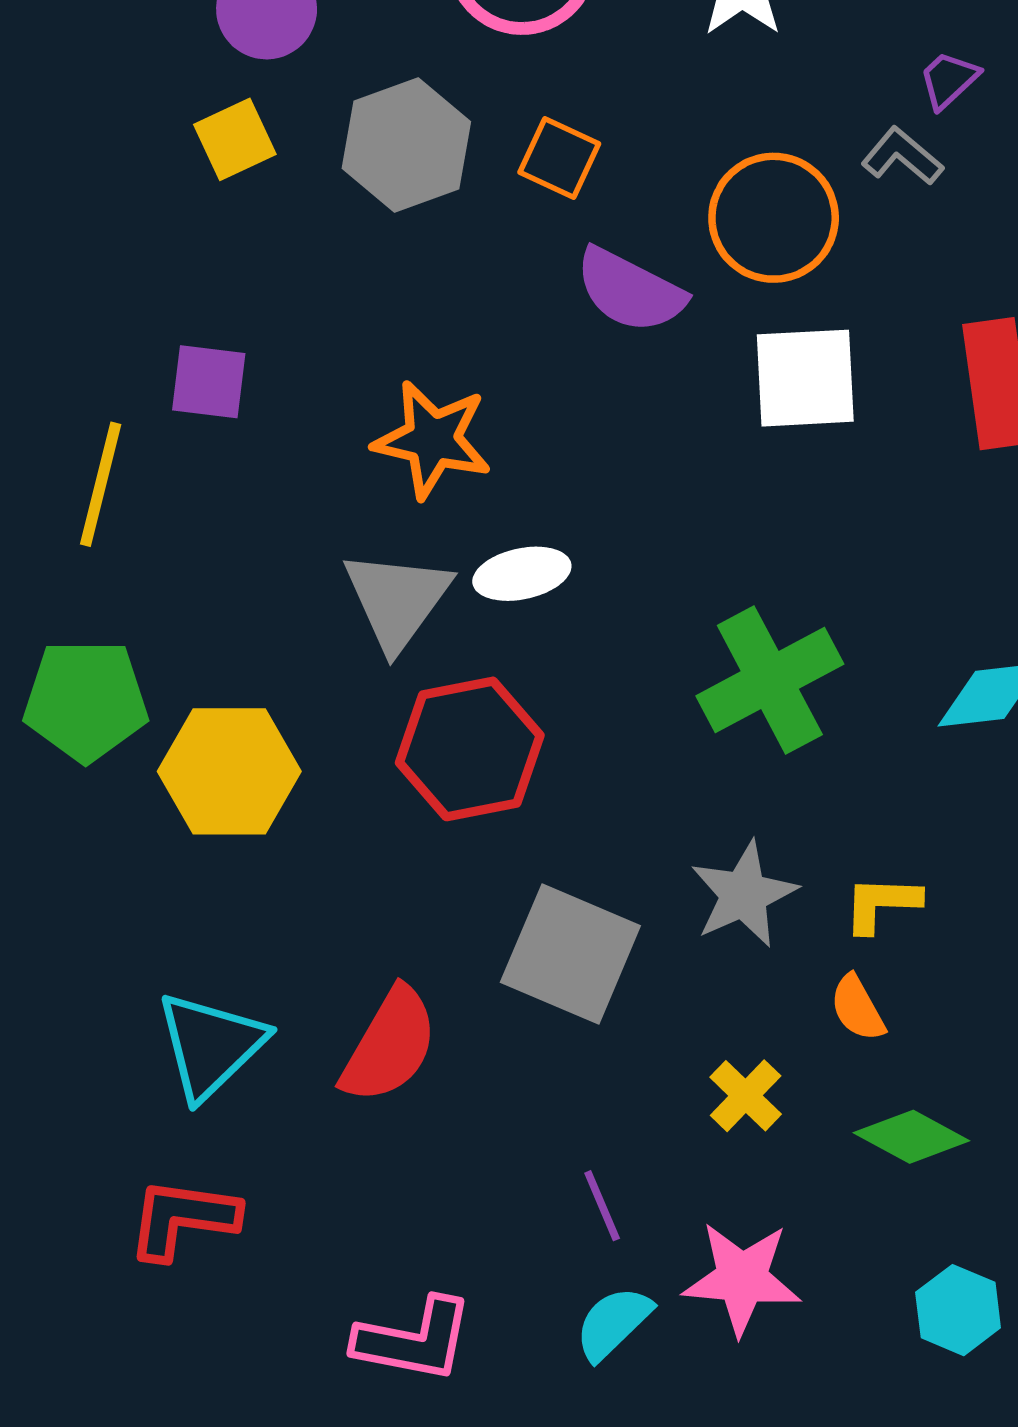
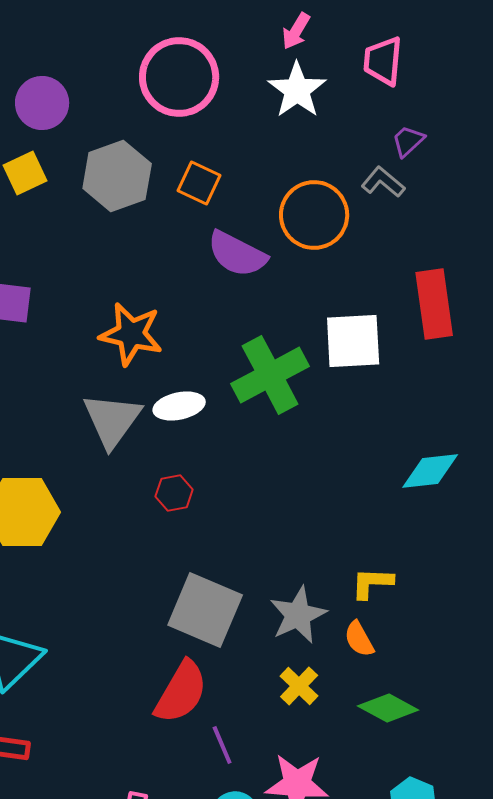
white square: (805, 378) -> (353, 341), moved
green cross: (770, 680) -> (270, 375), moved
red hexagon: (470, 749) -> (174, 493), moved, size x0.5
gray star: (744, 894) -> (298, 615), moved
red semicircle: (390, 1045) -> (181, 692), moved

